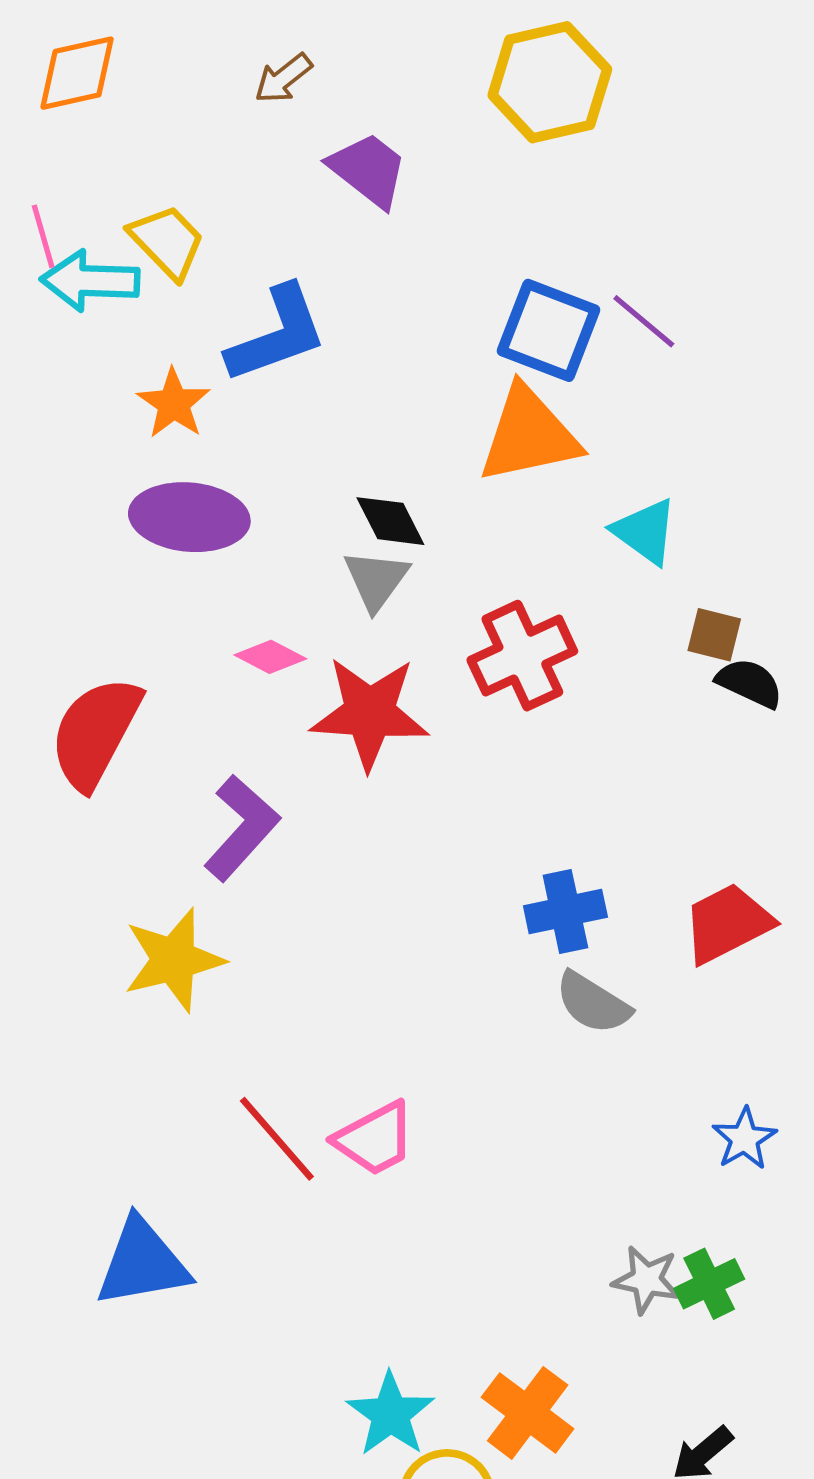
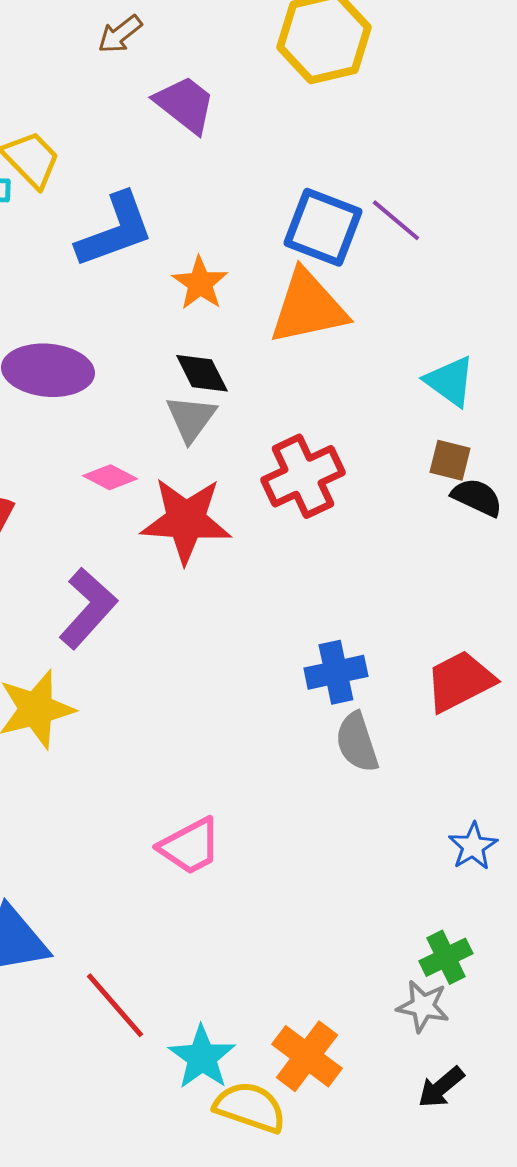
orange star: (174, 404) -> (200, 283), moved
cyan triangle: (645, 531) -> (450, 381), moved
gray semicircle: (593, 1003) -> (357, 742), turned 40
red line: (277, 1139) -> (115, 1005), moved
gray star: (646, 1280) -> (423, 1006), moved

